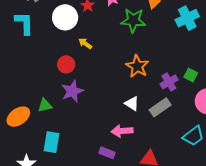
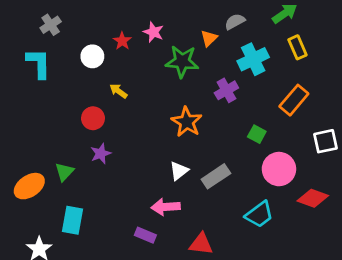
white circle: (65, 17) -> (92, 56), size x0.7
purple cross: (169, 82) -> (226, 90), moved
purple star: (72, 91) -> (101, 154), size x0.7
white triangle: (132, 104) -> (179, 171), turned 49
green triangle: (45, 105) -> (64, 172), turned -35

